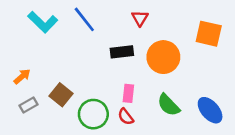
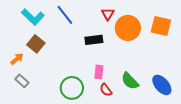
orange circle: (163, 57) -> (128, 28), moved
brown square: (61, 95) -> (36, 44), moved
gray rectangle: (29, 105) -> (22, 81), turned 72
red semicircle: (126, 117) -> (106, 90), moved

